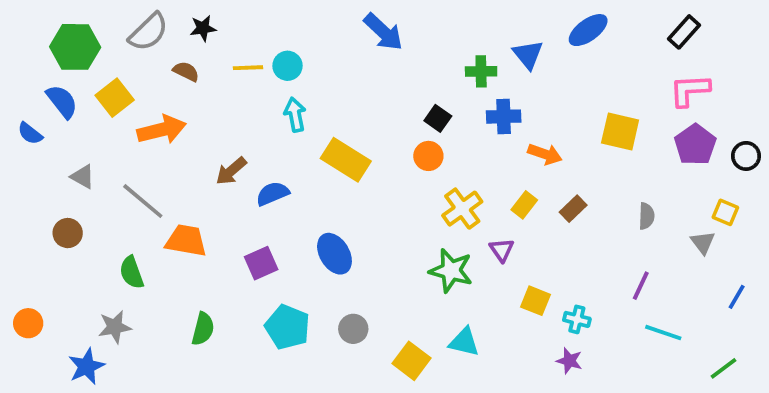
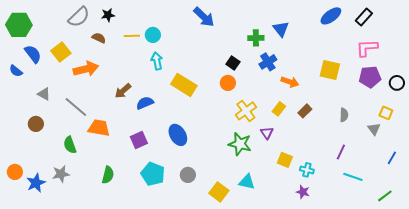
blue ellipse: (588, 30) -> (331, 16), moved
green hexagon: (75, 47) -> (19, 25), moved
blue cross: (504, 117) -> (268, 62), turned -30
purple pentagon: (695, 145) -> (370, 77), turned 30
blue star: (86, 366) -> (36, 183), moved

